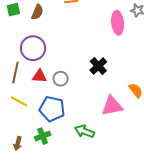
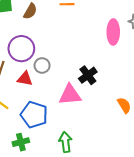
gray circle: (61, 79) -> (42, 65), moved
pink triangle: (112, 106) -> (70, 95), moved
green arrow: (84, 131) -> (65, 142), turned 54

